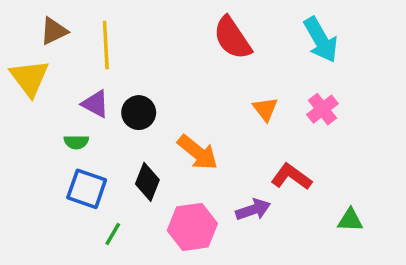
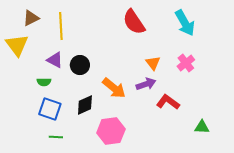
black diamond: (147, 182) -> (85, 105), turned 45
purple arrow: (253, 210) -> (146, 84), moved
green line: (113, 234) -> (56, 137), moved, turned 64

